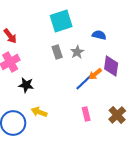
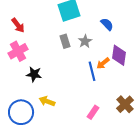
blue semicircle: (99, 35) -> (107, 24), turned 32
blue line: (84, 82) -> (92, 71), turned -60
pink rectangle: (86, 114) -> (93, 112), moved, turned 48

